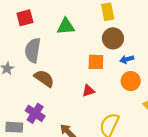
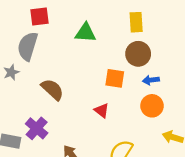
gray semicircle: (33, 50) -> (28, 46), moved
red triangle: (88, 91) -> (102, 110), turned 48

